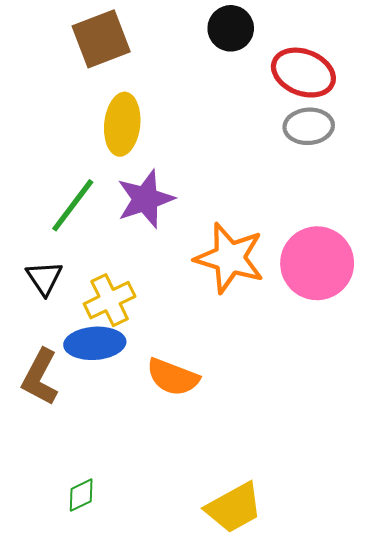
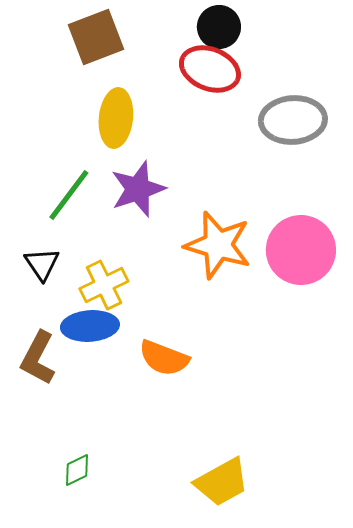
red ellipse: (303, 73) -> (210, 69), moved
gray ellipse: (309, 126) -> (293, 120), size x1.4

